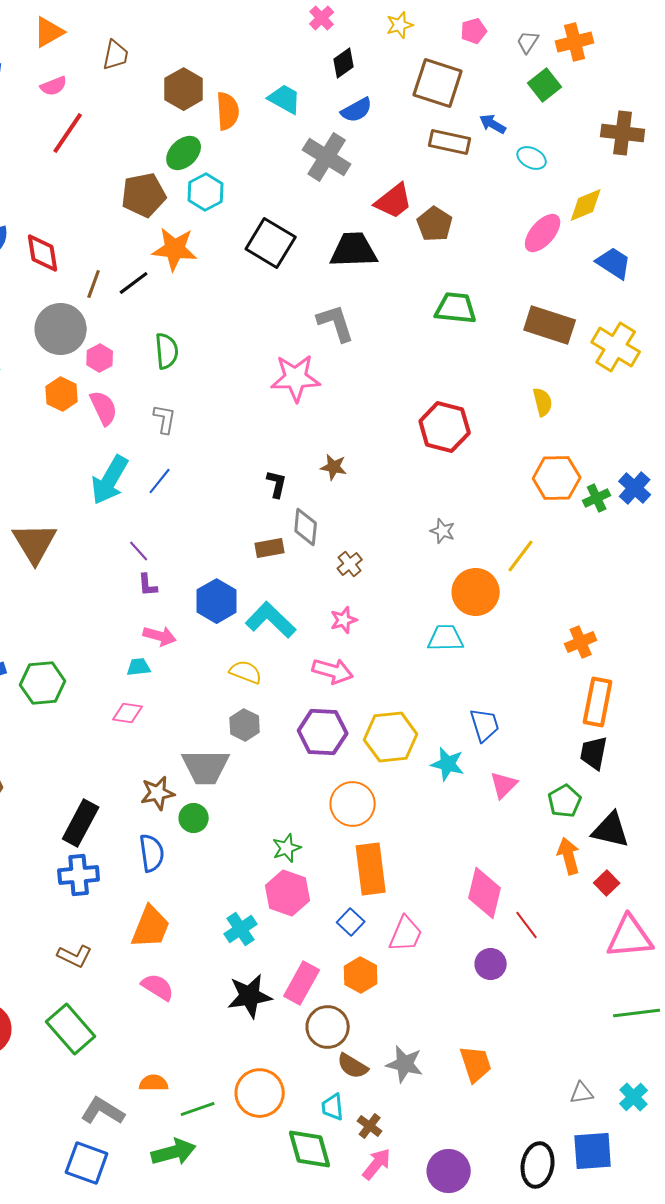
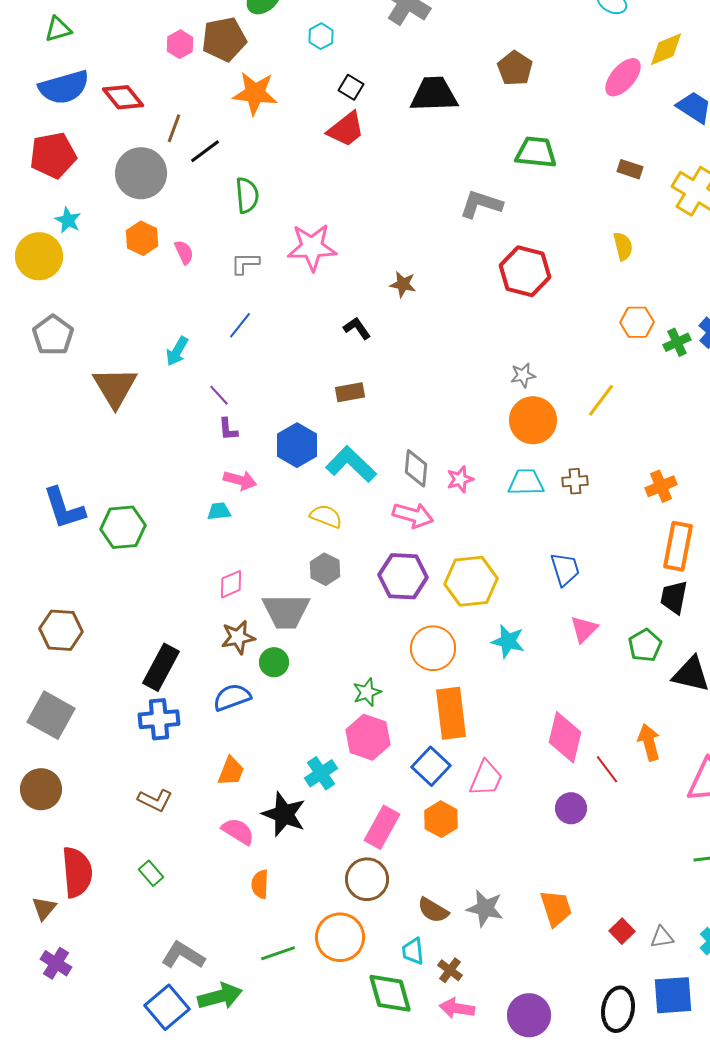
cyan hexagon: (206, 192) -> (321, 36), moved, size x0.7
red trapezoid: (394, 201) -> (346, 129), moved
black square: (271, 243) -> (351, 87), size x0.5
red diamond: (43, 253) -> (123, 97), turned -30
black line: (134, 283) -> (205, 151), moved
gray L-shape: (336, 323) -> (481, 204), moved, turned -54
brown rectangle: (550, 325) -> (630, 169), size x0.5
pink hexagon: (100, 358) -> (180, 44), moved
pink star: (296, 378) -> (312, 247), moved
pink semicircle: (104, 408) -> (184, 252), size x0.7
gray L-shape: (165, 419) -> (245, 263), turned -100
brown star: (334, 467) -> (403, 284), moved
orange hexagon: (557, 478) -> (637, 322), size x0.7
cyan arrow: (110, 480) -> (177, 351), moved, size x0.6
black L-shape: (277, 484) -> (357, 328), turned -48
gray diamond: (306, 527) -> (416, 468), moved
gray star: (443, 531) -> (523, 375), turned -30
brown cross: (350, 564) -> (575, 481), moved, turned 35
orange circle: (476, 592) -> (533, 420), moved
pink star: (344, 620) -> (460, 479), moved
pink diamond: (128, 713) -> (231, 584), moved, turned -32
cyan star: (448, 764) -> (508, 641), moved
blue semicircle: (152, 853) -> (232, 697), turned -102
orange arrow: (569, 856) -> (649, 742), moved
red square: (607, 883) -> (622, 931), moved
blue square: (351, 922) -> (431, 766), size x1.4
orange trapezoid: (151, 927) -> (231, 771), size x0.7
black star: (250, 996) -> (284, 814), moved, turned 30
brown circle: (328, 1027) -> (367, 879), moved
green rectangle: (71, 1029) -> (151, 873), size x0.5
orange semicircle: (154, 1083) -> (260, 884), moved, turned -88
green arrow: (174, 1152) -> (220, 996), moved
blue square: (87, 1163) -> (167, 1007), turned 30
pink arrow: (377, 1164) -> (457, 1008), turned -120

